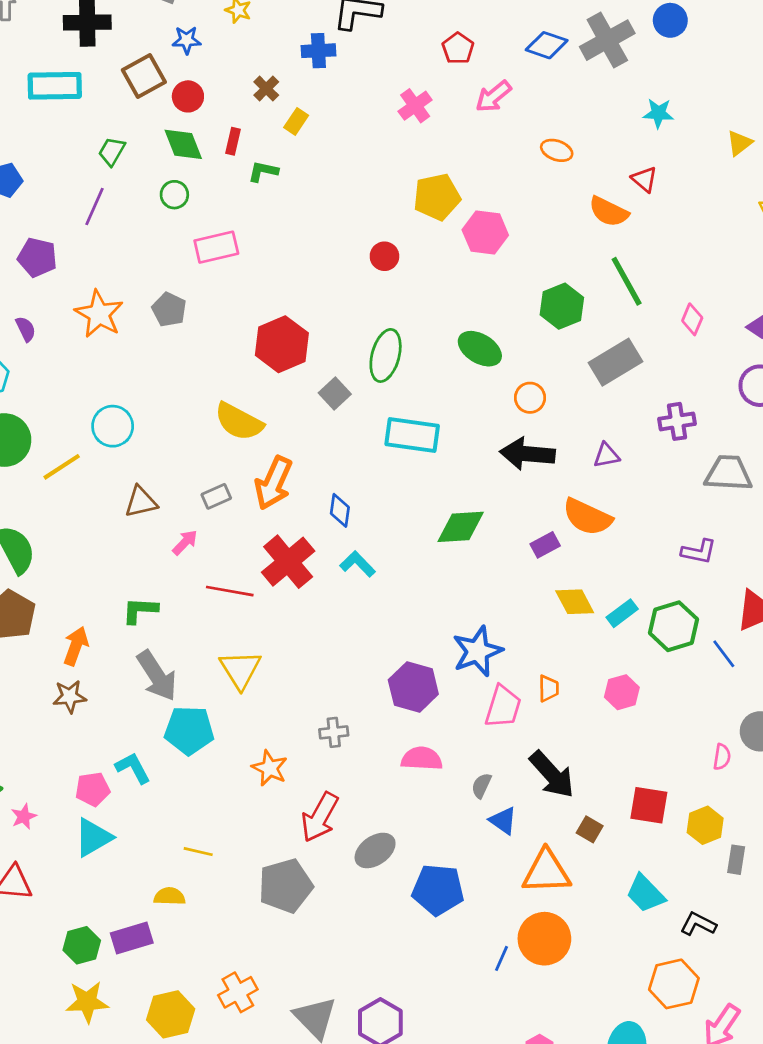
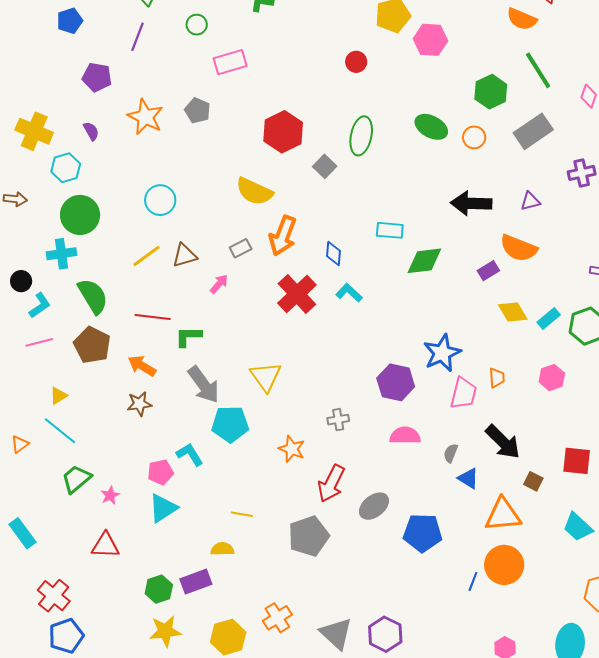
orange circle: (530, 398) -> (474, 137), moved
cyan rectangle: (412, 435) -> (390, 230), moved, size x0.7
yellow line: (62, 467) -> (146, 256), moved
red line: (230, 591) -> (153, 317), moved
orange arrow: (76, 646) -> (142, 366), turned -76

